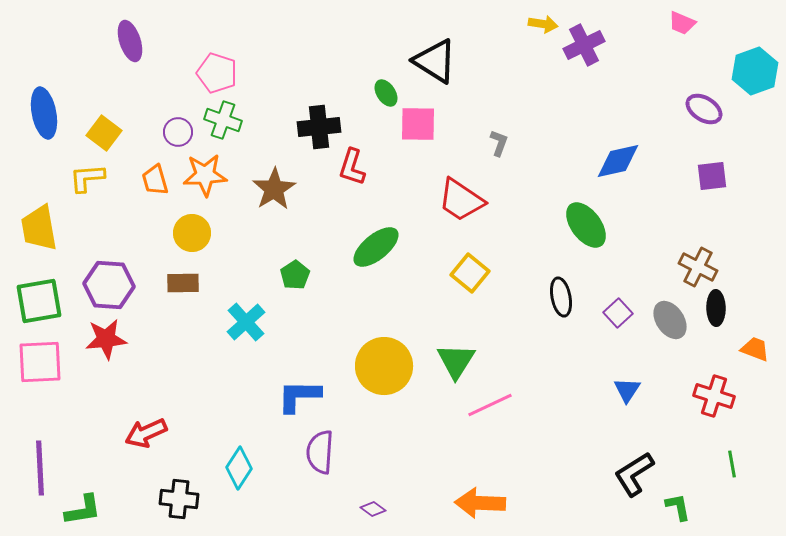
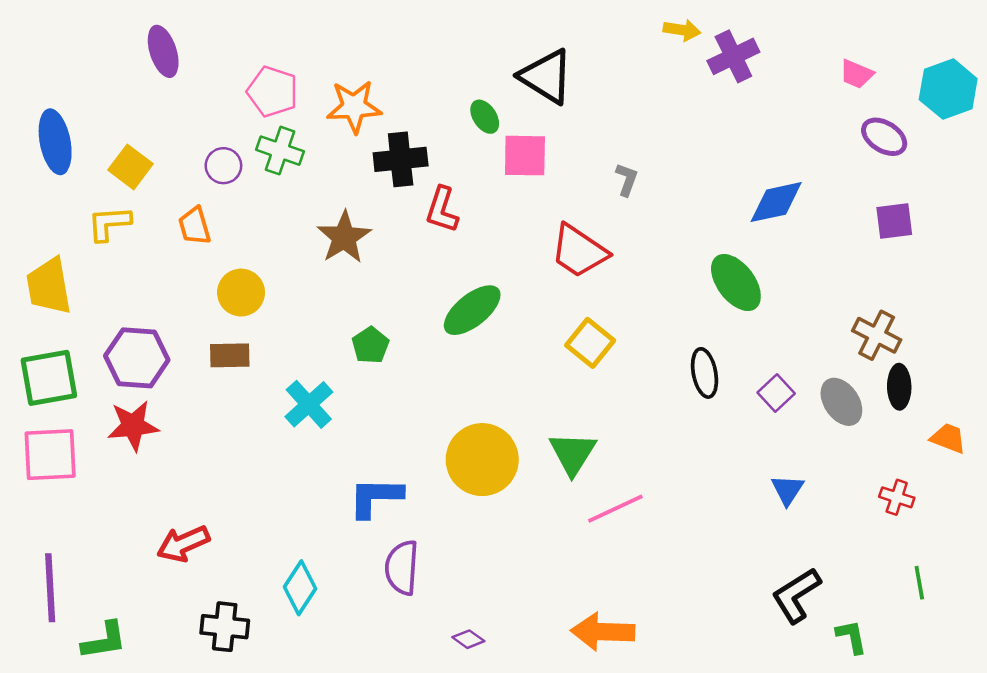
pink trapezoid: (682, 23) -> (857, 74), moved
orange star: (205, 175) -> (354, 107), moved
red cross: (714, 396) -> (897, 497), size x0.7

